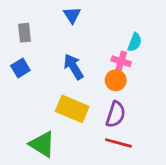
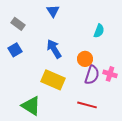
gray rectangle: (24, 33) -> (18, 24), turned -48
pink cross: (121, 61) -> (110, 74), moved
purple semicircle: (116, 114) -> (92, 75), moved

